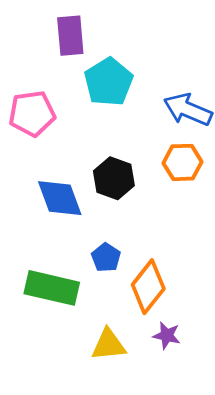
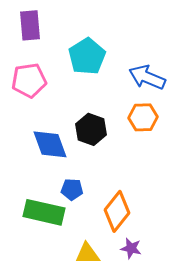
purple rectangle: (70, 36) -> (30, 25), moved
blue pentagon: (106, 258) -> (72, 189), moved, turned -30

